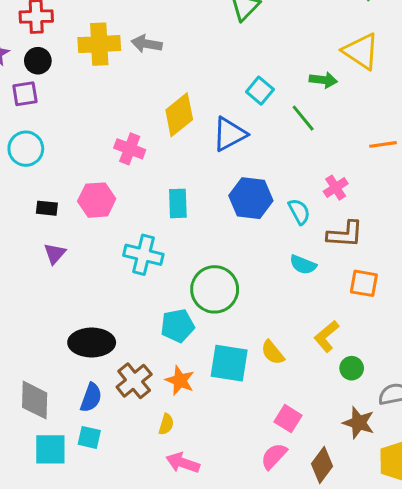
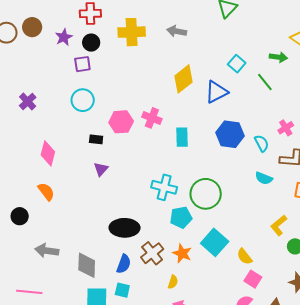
gray arrow: (147, 44) -> (177, 31), moved
pink cross: (130, 149) -> (152, 118), moved
pink hexagon: (97, 200) -> (121, 122), moved
cyan cross: (143, 255) -> (164, 187), moved
yellow semicircle: (273, 352) -> (244, 257), moved
cyan square: (229, 363) -> (215, 242), turned 32

